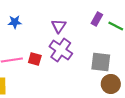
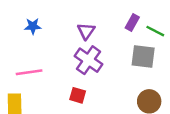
red square: (35, 59) -> (78, 95), moved
gray square: (101, 62) -> (143, 56), moved

